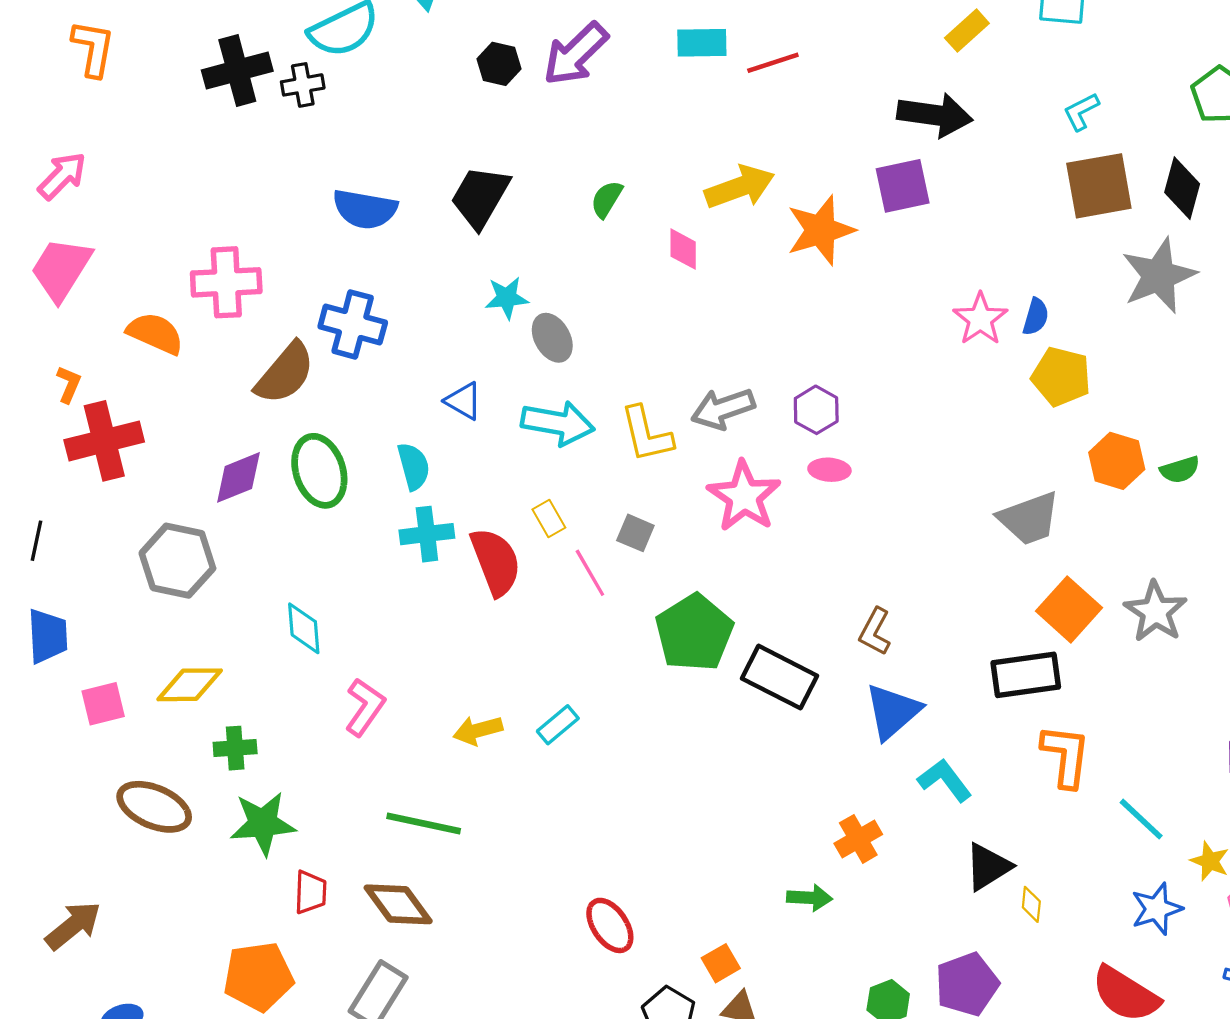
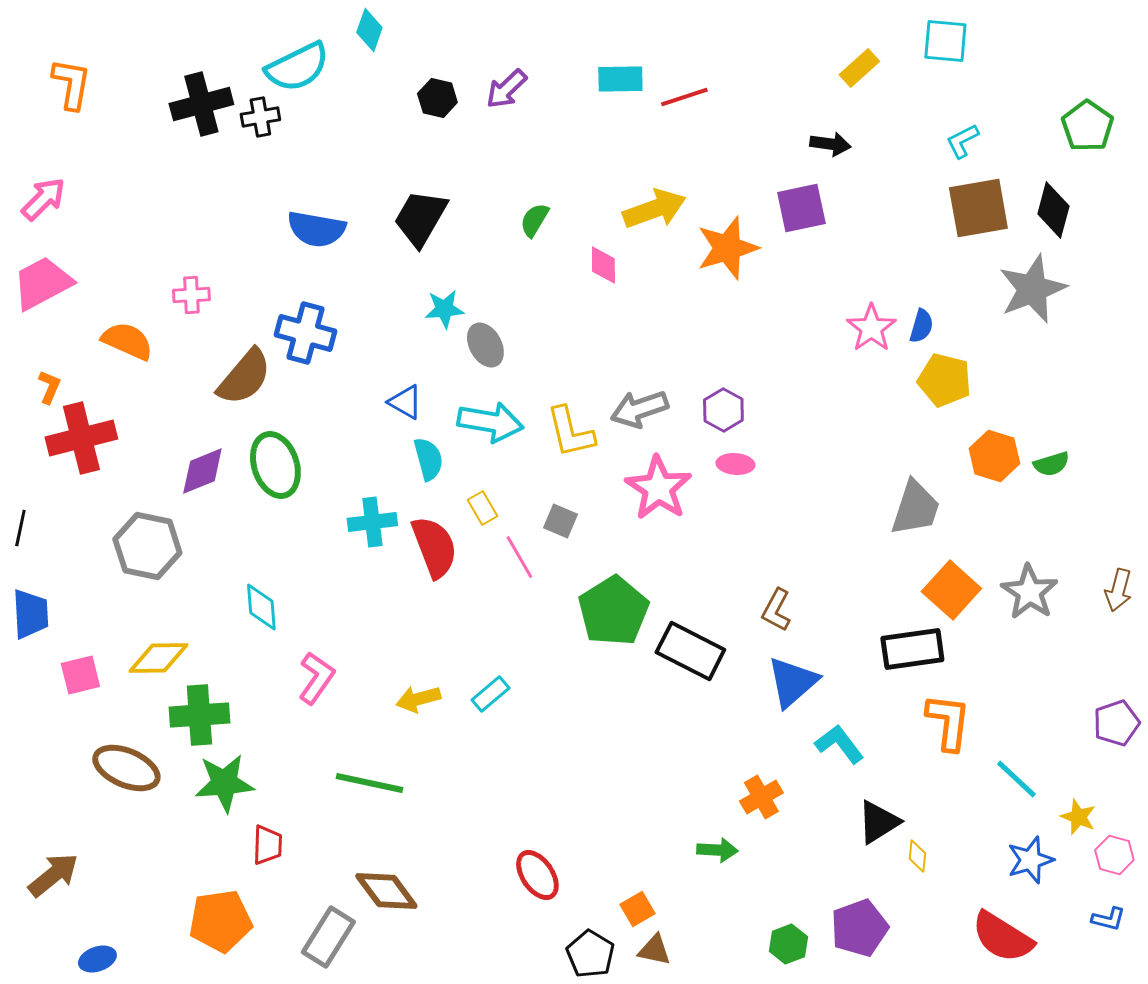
purple arrow: (576, 54) -> (506, 89), size x0.7
black arrow: (935, 115) -> (830, 144), size x0.6
pink trapezoid: (61, 269) -> (42, 283), turned 30
pink cross: (226, 282) -> (191, 295), size x0.6
cyan semicircle: (414, 466) -> (428, 459), moved
gray trapezoid: (1029, 519) -> (915, 508), turned -52
green cross: (235, 748) -> (199, 715), size x1.5
brown diamond: (398, 904) -> (386, 891), moved

